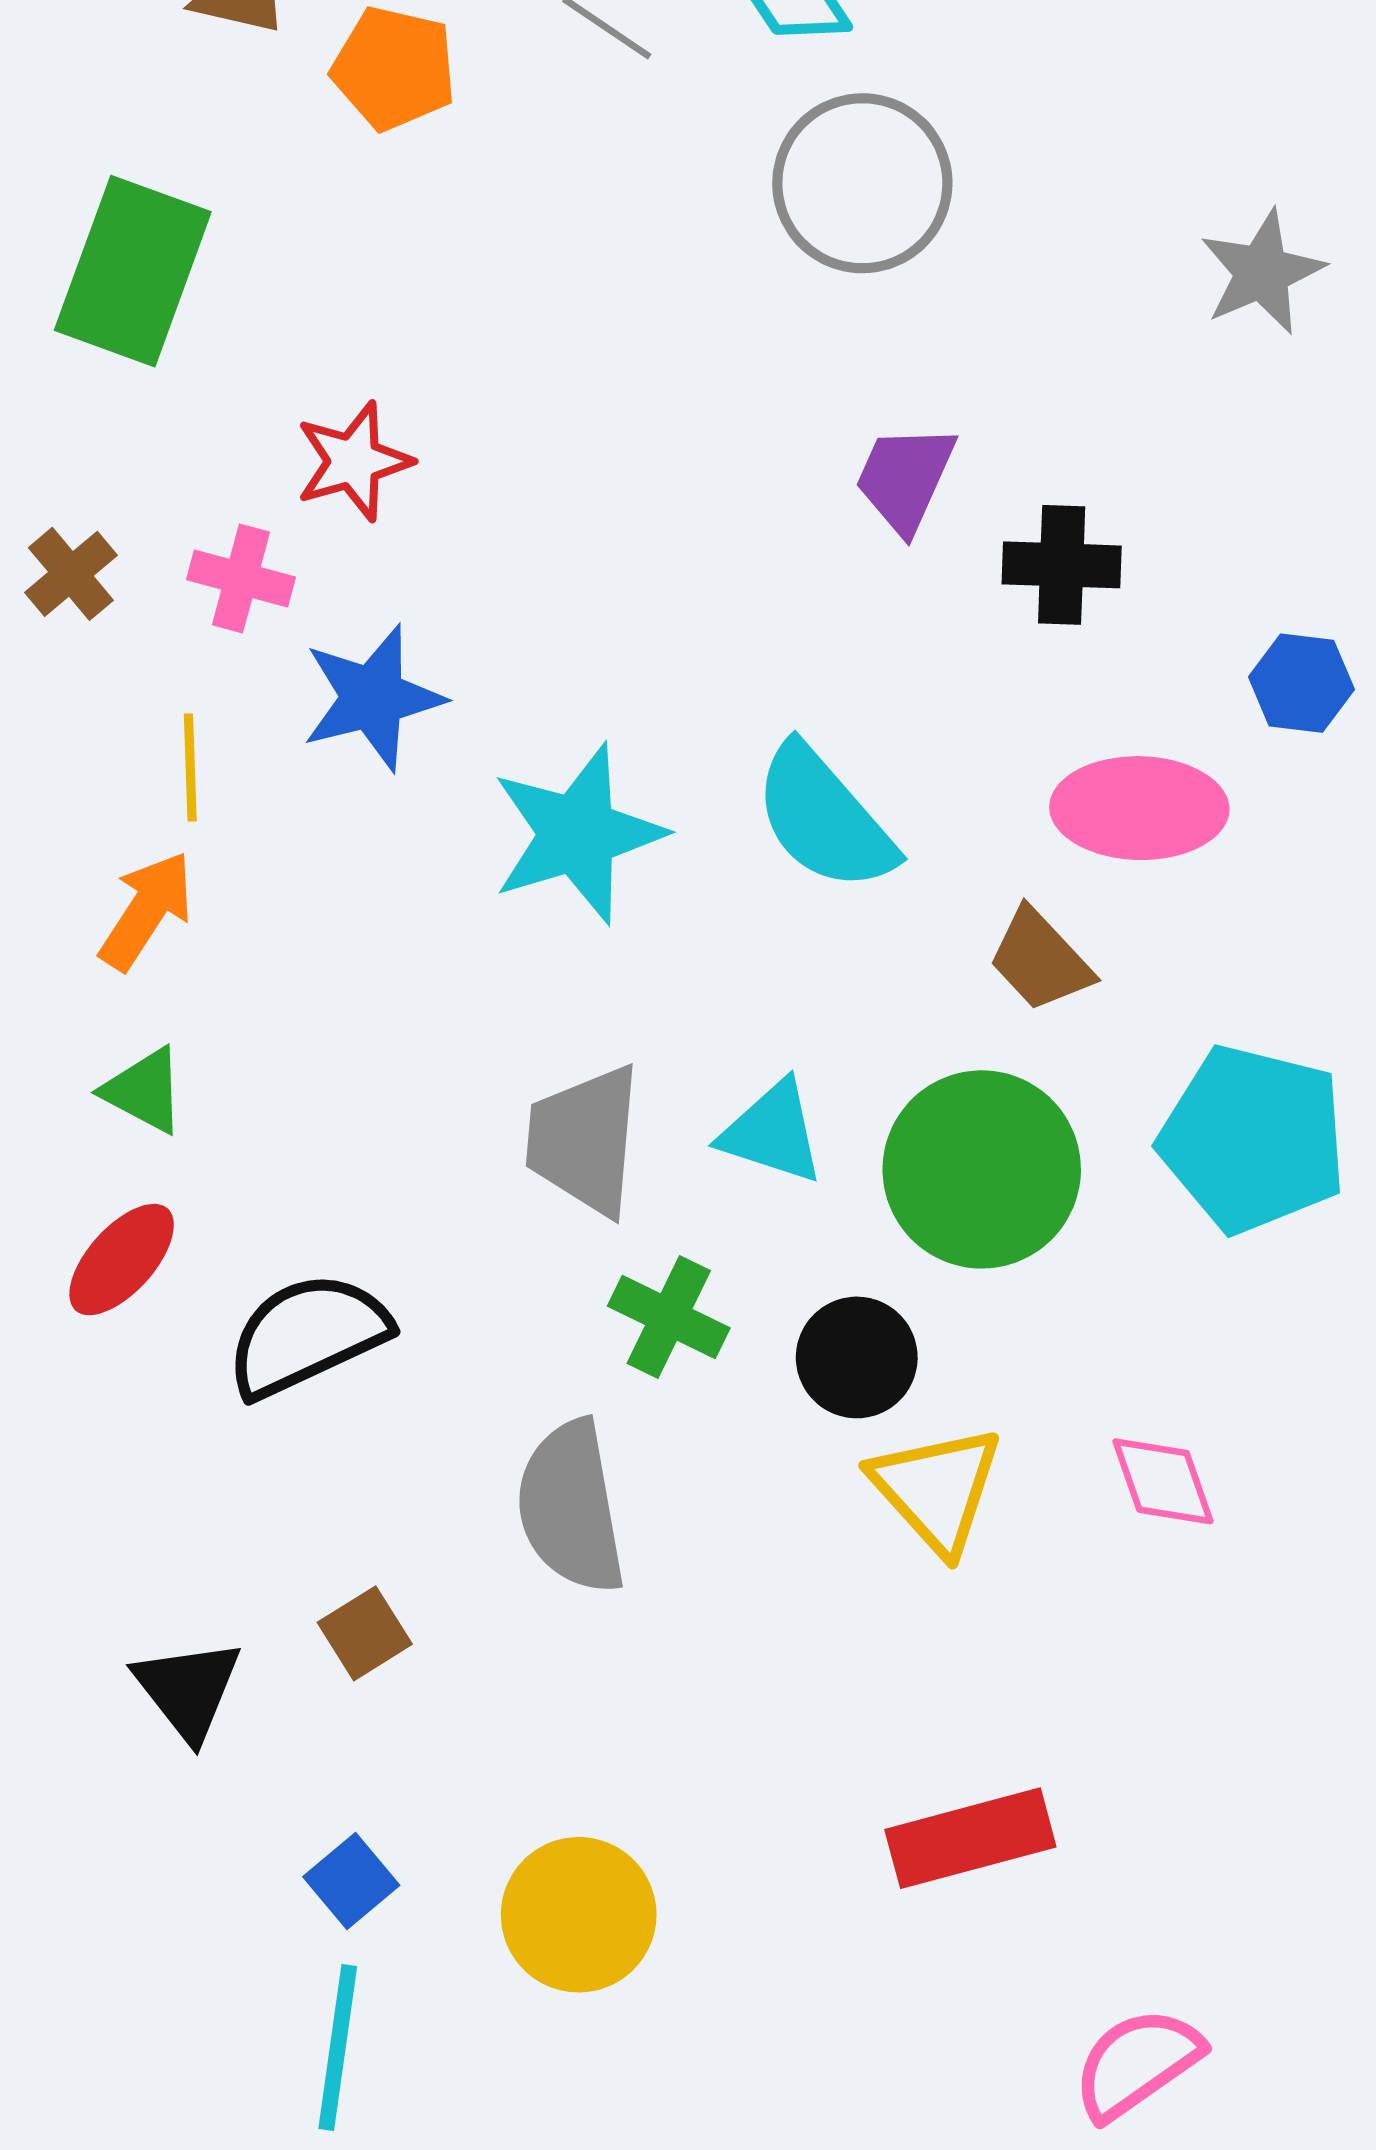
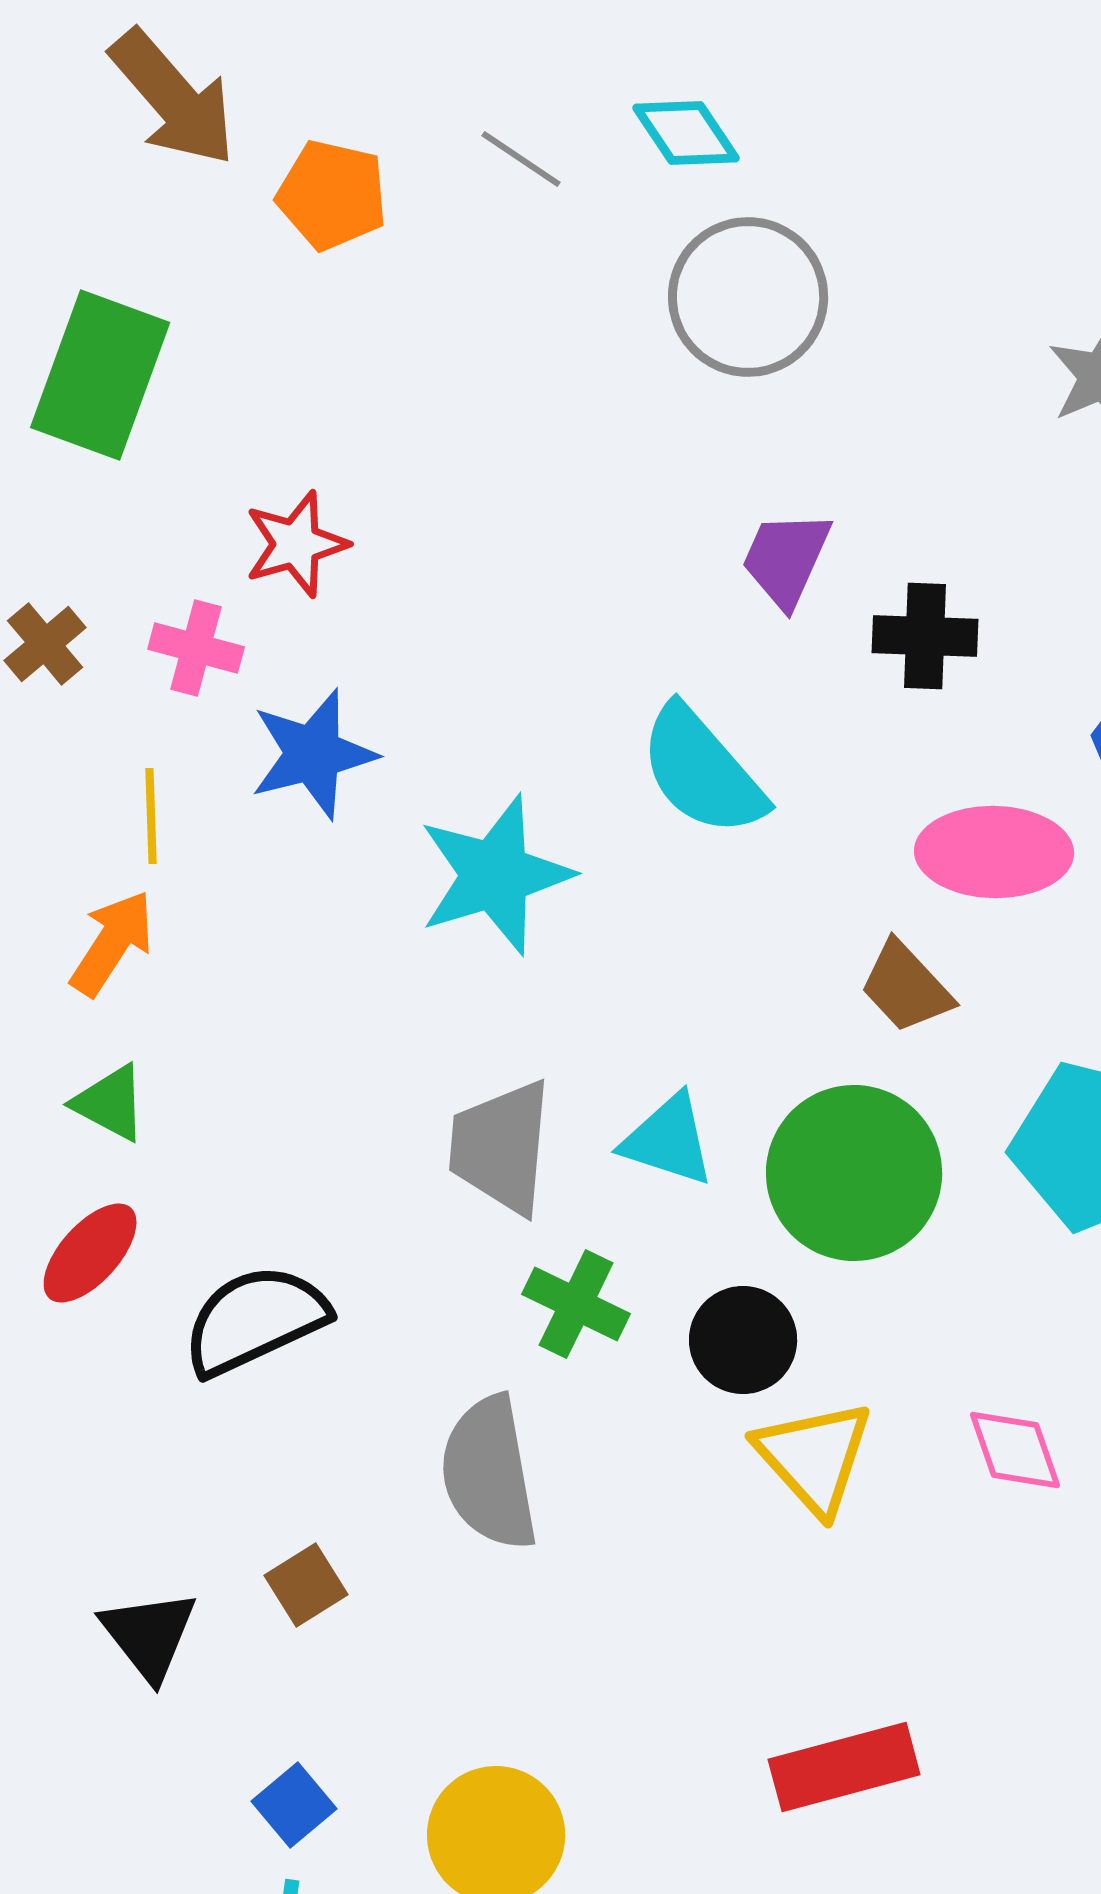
cyan semicircle: (824, 818) -> (702, 771), moved

